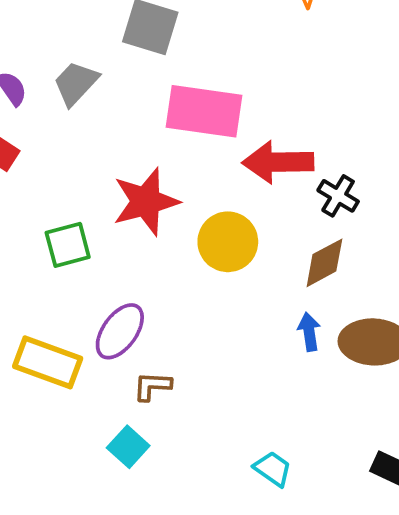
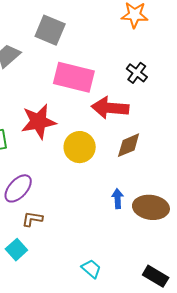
black cross: (338, 196) -> (137, 73), moved
brown diamond: (324, 263) -> (129, 145), moved

